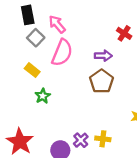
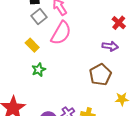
purple arrow: (103, 56) -> (110, 46), moved
brown pentagon: (102, 81) -> (100, 75), moved

